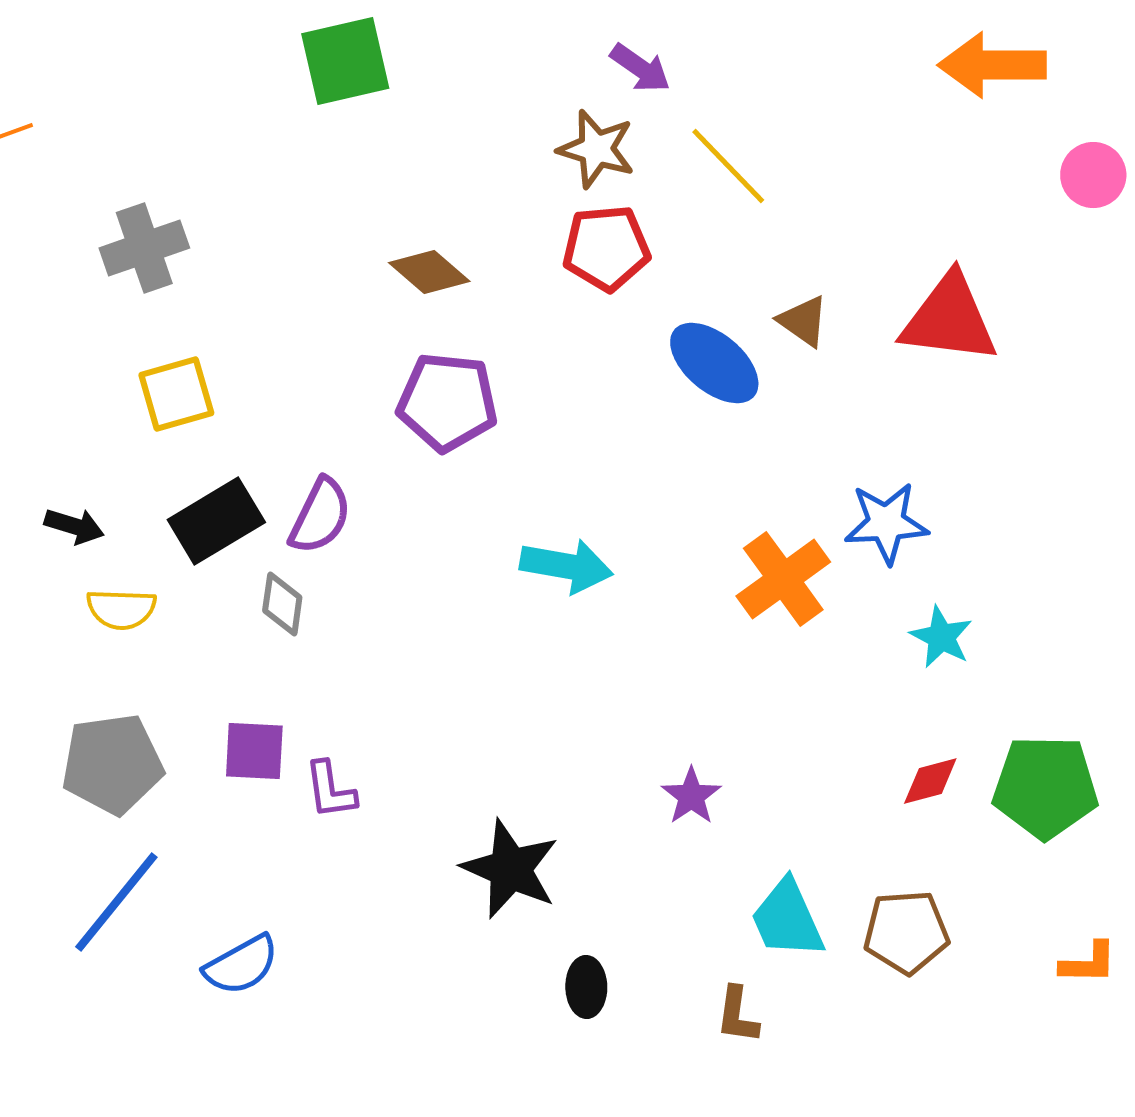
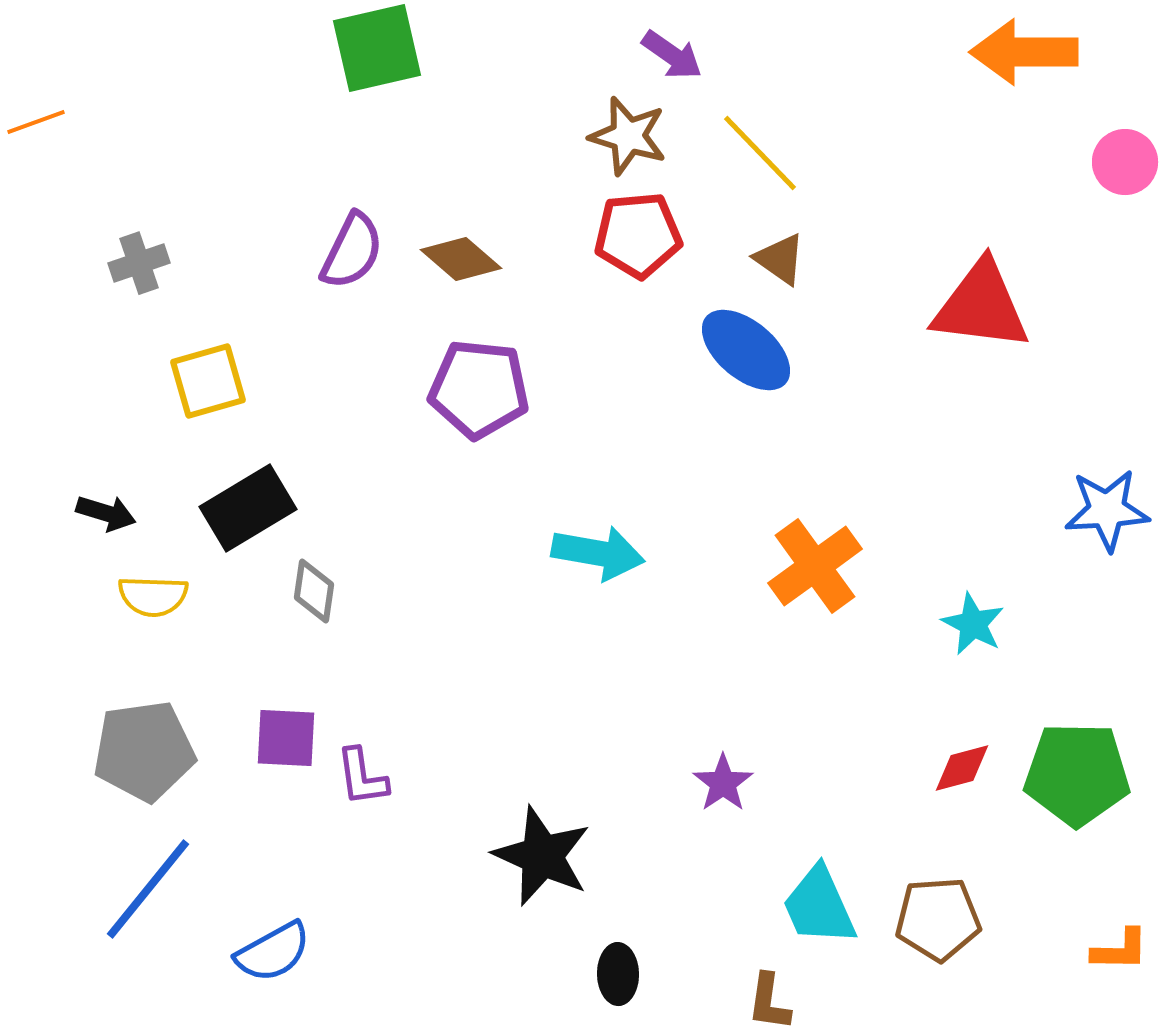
gray cross: (144, 248) -> (139, 263), moved, size x0.7
brown triangle: (803, 321) -> (780, 259), moved
purple semicircle: (320, 516) -> (352, 251), moved
blue star: (886, 523) -> (1107, 510), moved

